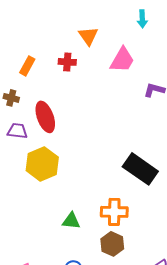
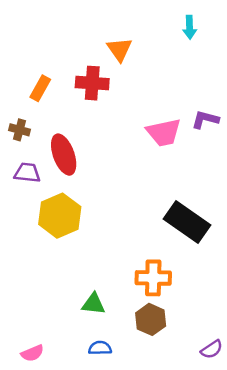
pink trapezoid: (122, 60) -> (164, 132), moved, turned 48
red cross: (67, 62) -> (92, 83), size x1.4
green triangle: (71, 221) -> (94, 304), moved

